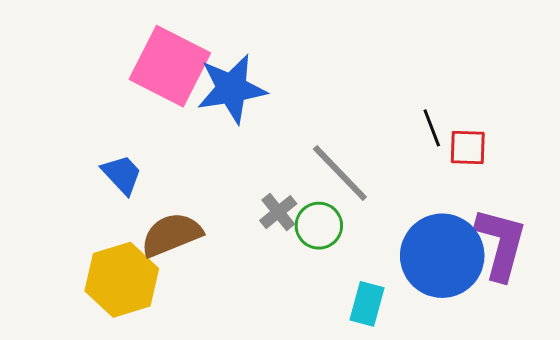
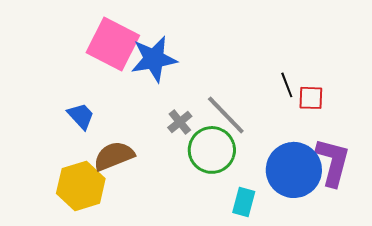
gray cross: (278, 212) -> (180, 122), moved
green circle: (319, 226) -> (212, 150), size x1.5

